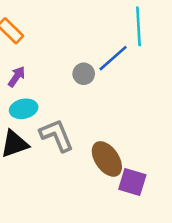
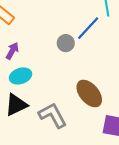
gray L-shape: (57, 135) -> (53, 115), moved
brown ellipse: (107, 159) -> (89, 94), moved

